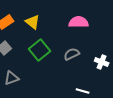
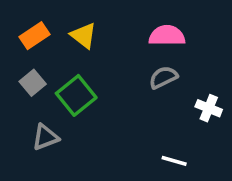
green square: (40, 50) -> (76, 95), moved
gray semicircle: (72, 54) -> (163, 77), moved

